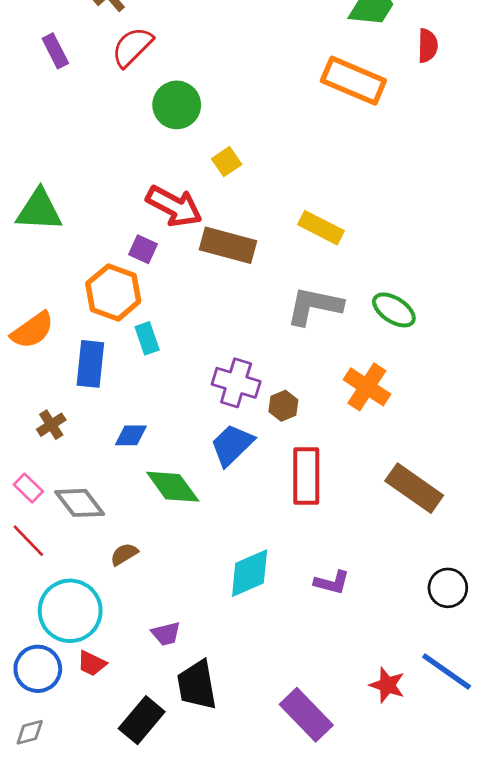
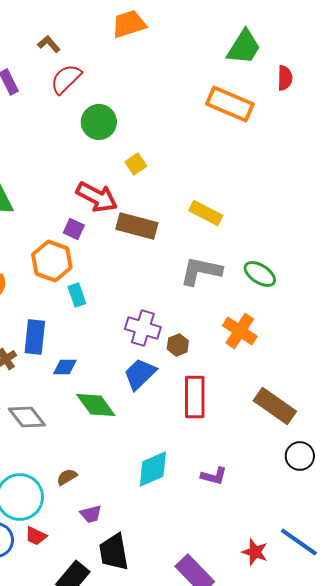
blue rectangle: (90, 364) -> (35, 337), moved
brown semicircle: (124, 554) -> (67, 477), moved
black circle: (448, 588) -> (300, 456), moved

